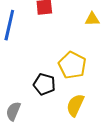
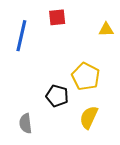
gray semicircle: (13, 111) -> (26, 123), turned -30

